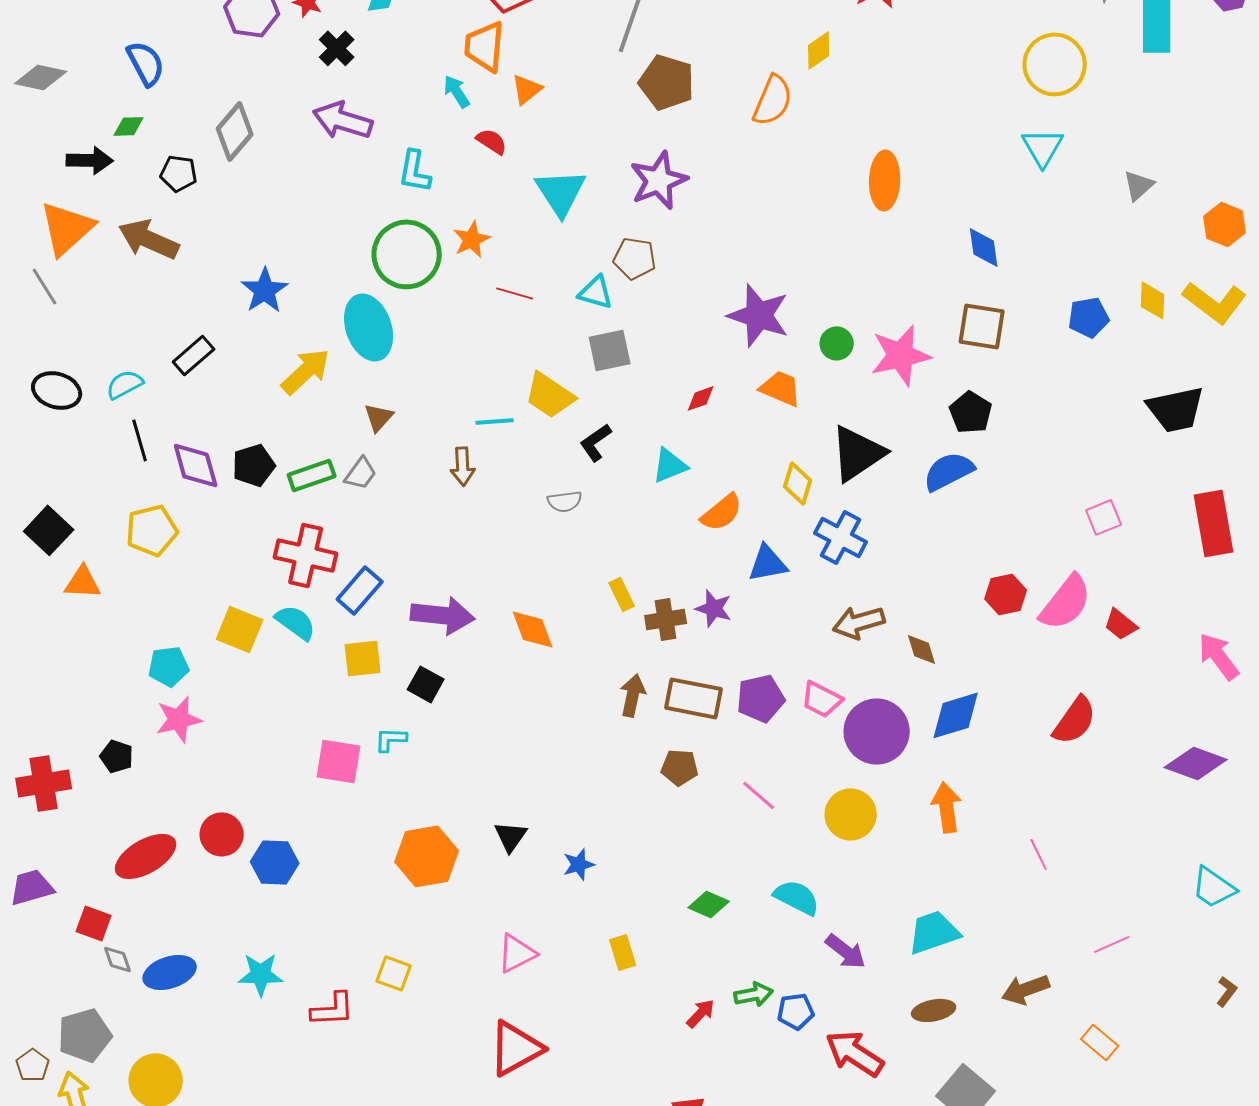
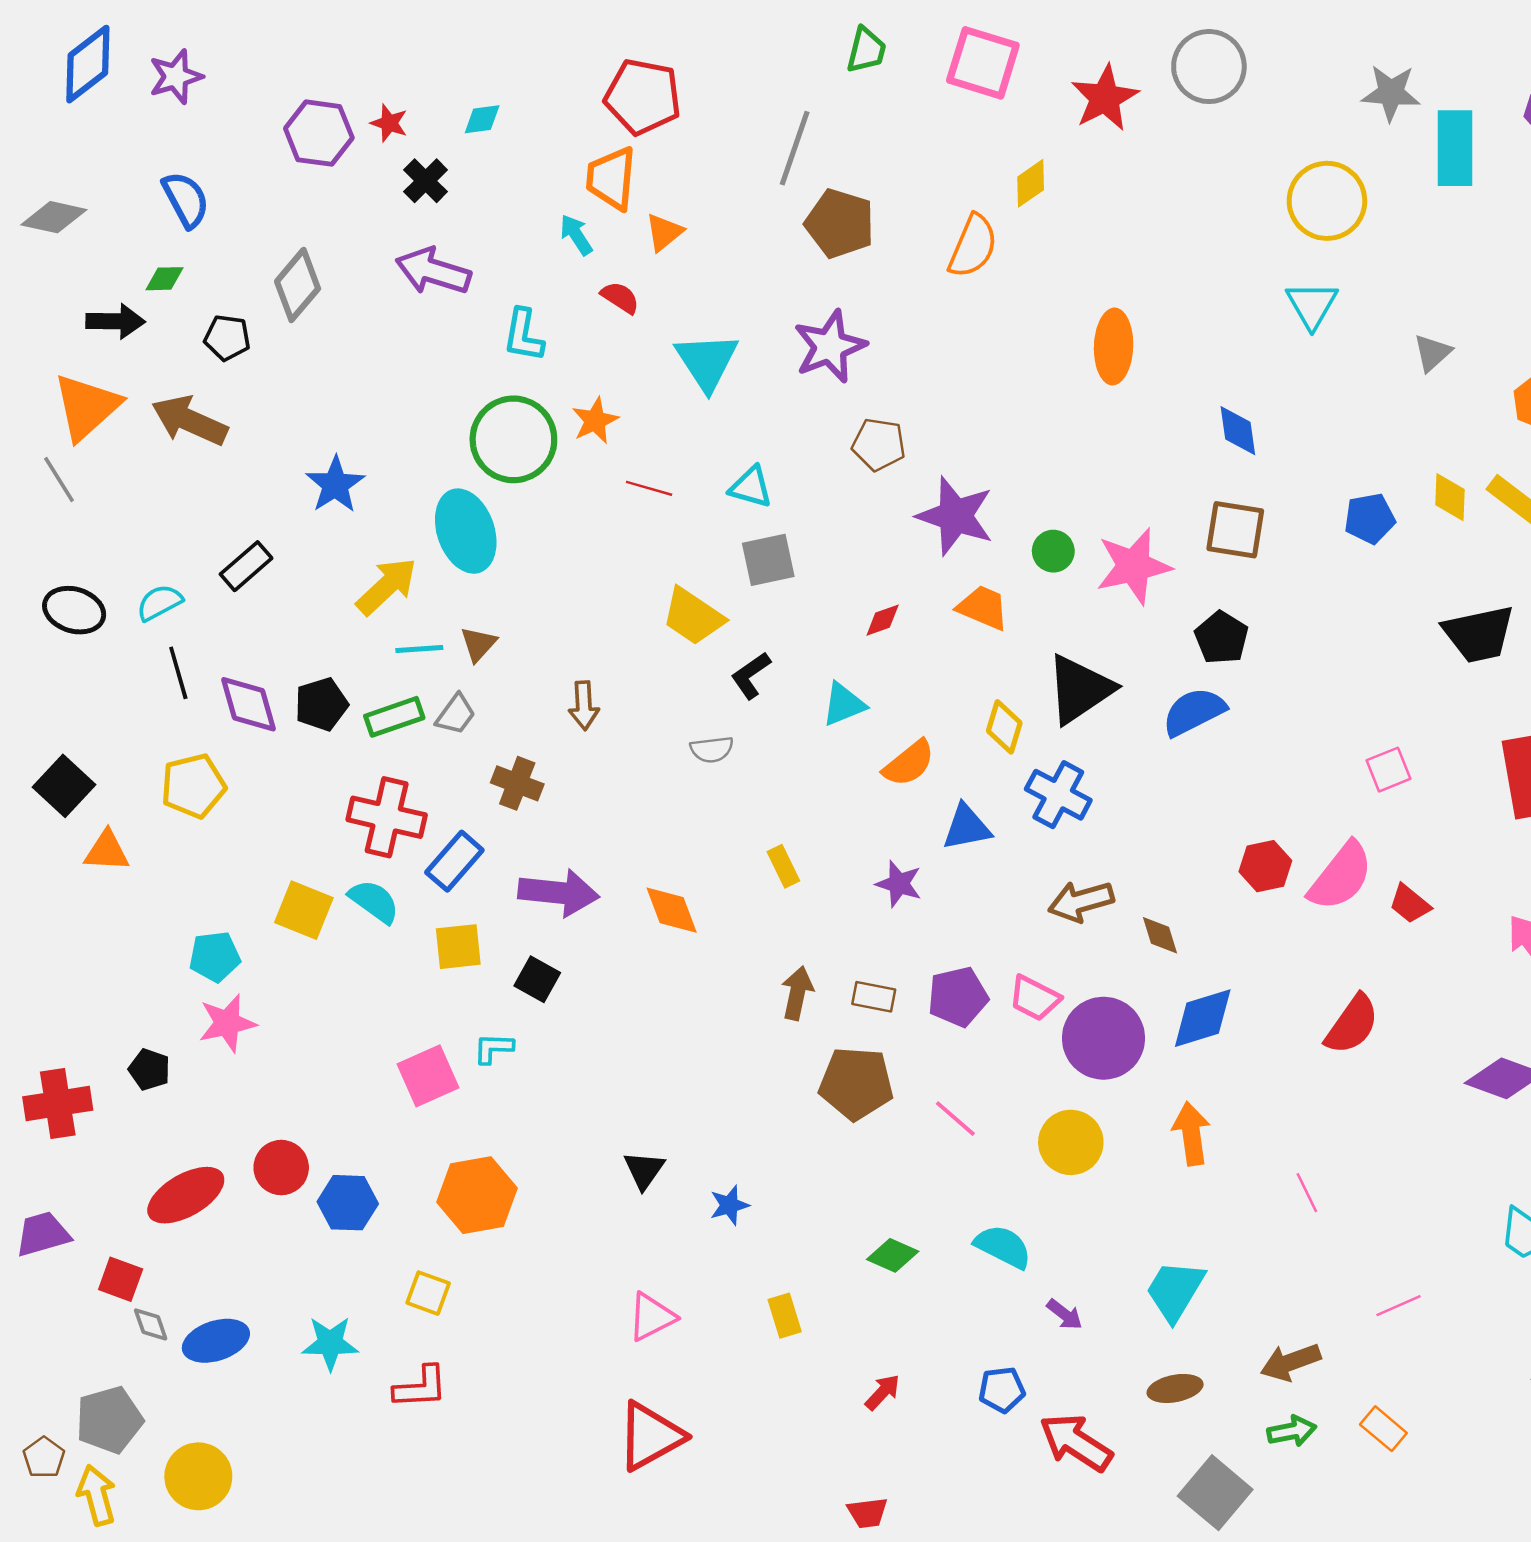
brown pentagon: (635, 258) -> (879, 444), moved
cyan line: (495, 421) -> (419, 649), moved
brown cross: (666, 619) -> (517, 783), moved, turned 30
brown rectangle: (694, 698) -> (874, 997), size x0.6
pink square: (339, 761) -> (428, 1076), turned -33
brown pentagon: (680, 767) -> (856, 1083), size x1.6
orange hexagon: (427, 856) -> (477, 1195), moved
cyan trapezoid: (934, 932) -> (1175, 1291), turned -40
purple arrow: (846, 951) -> (1065, 1314), size x0.7
yellow square: (394, 973) -> (428, 1293), moved
green arrow: (754, 994) -> (1292, 1431), moved

